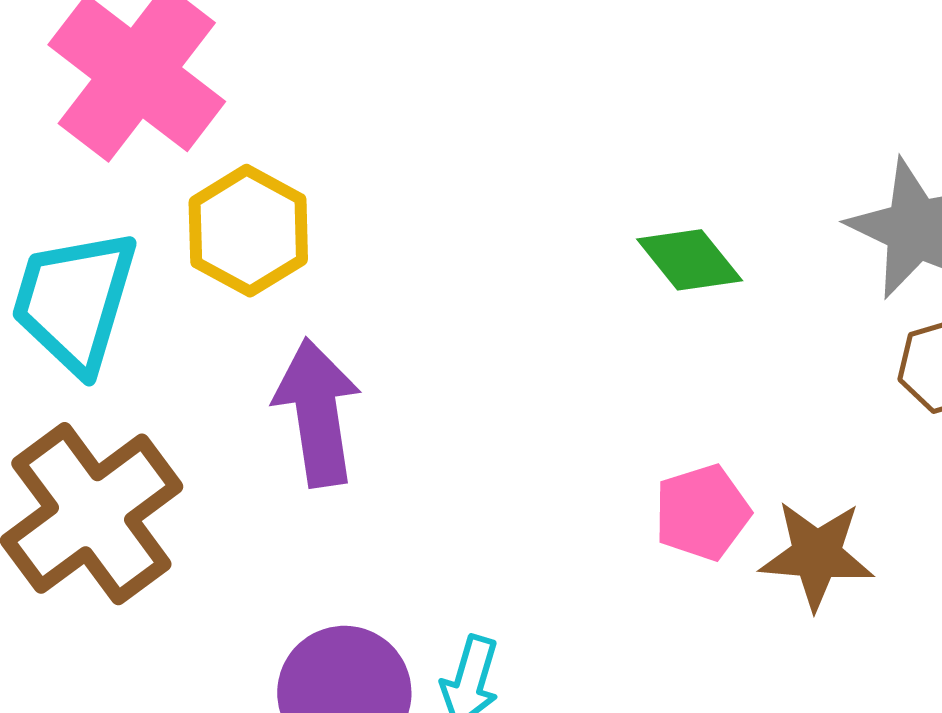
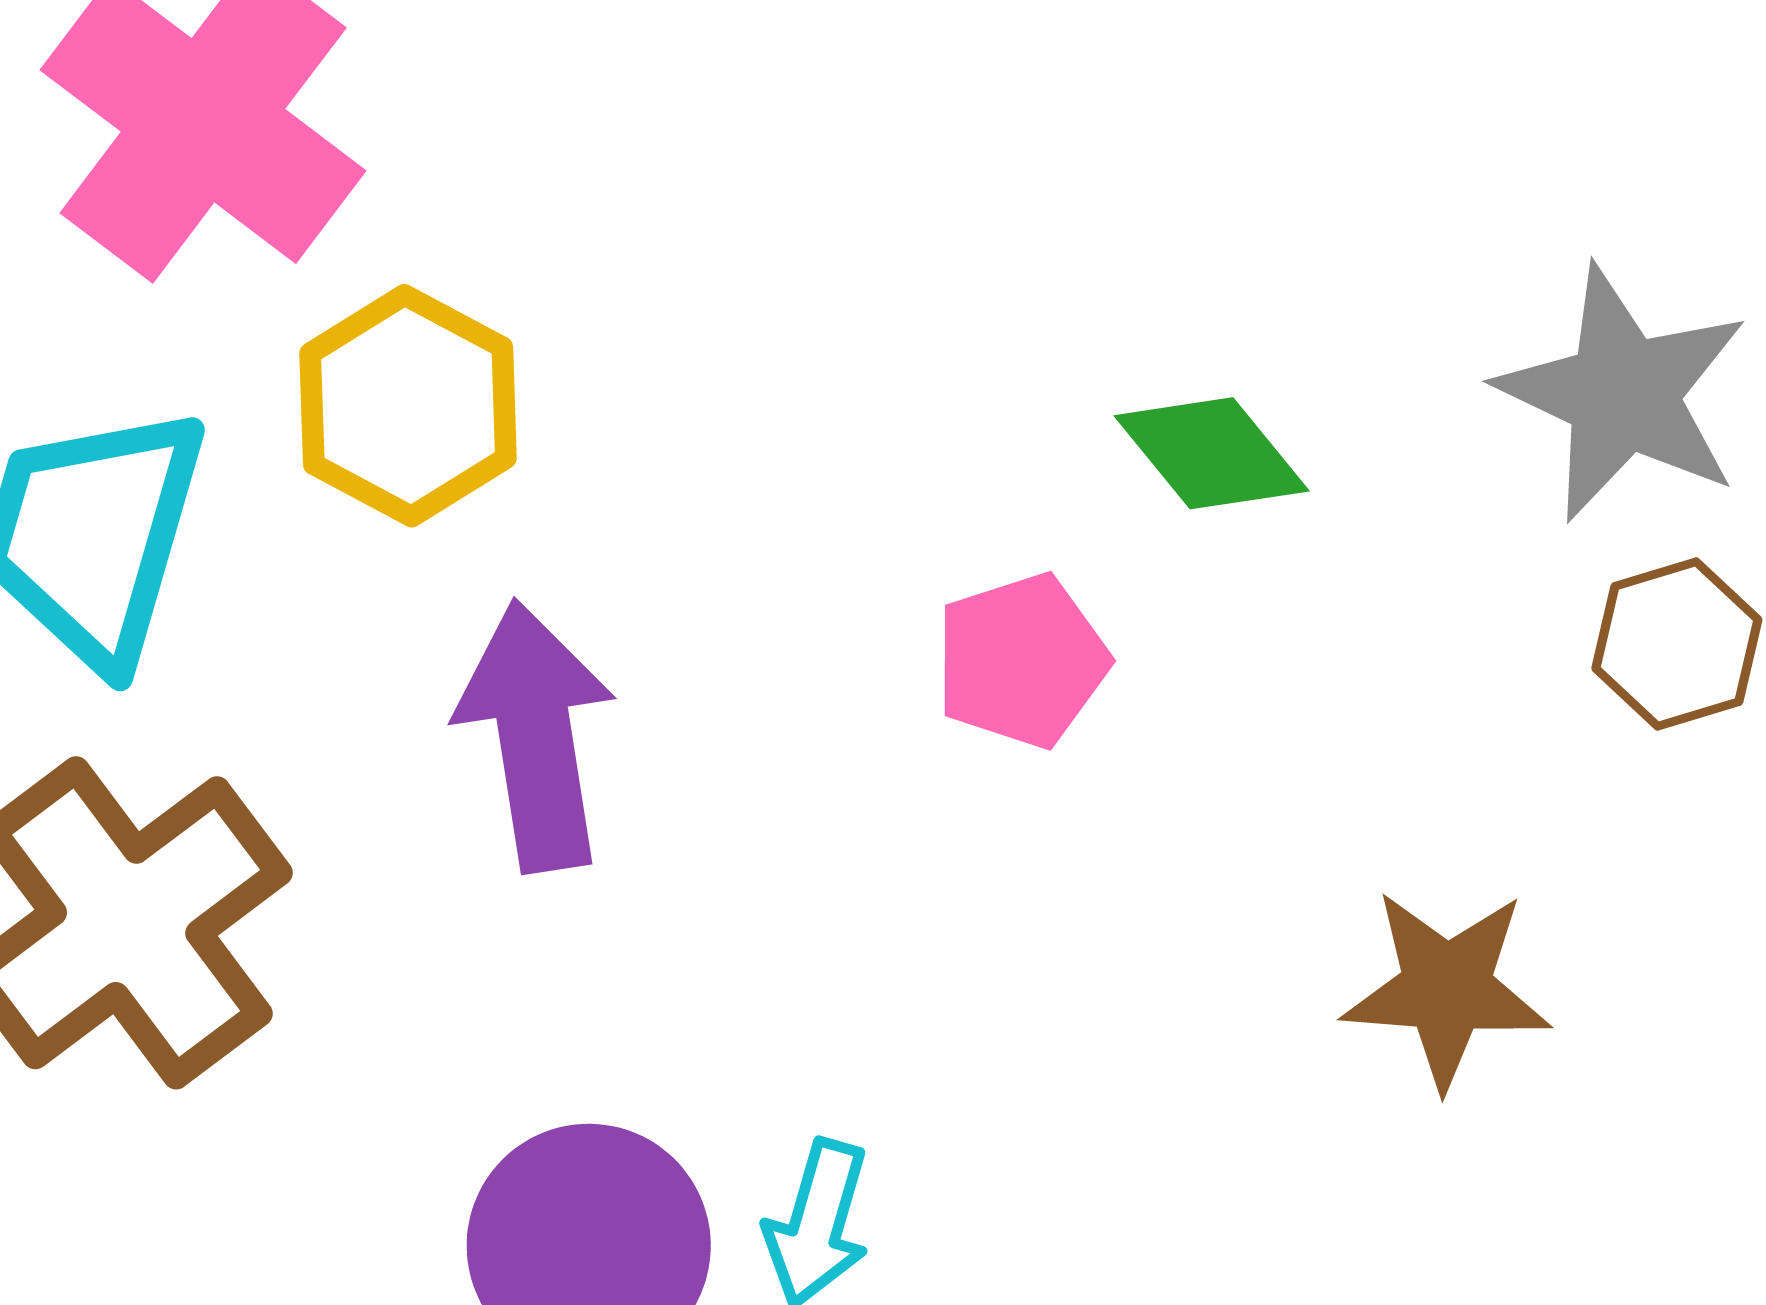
pink pentagon: (702, 512) -> (1022, 661), moved

